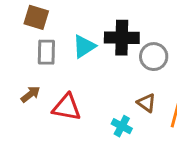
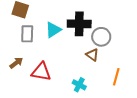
brown triangle: (146, 103) -> (92, 55), moved

